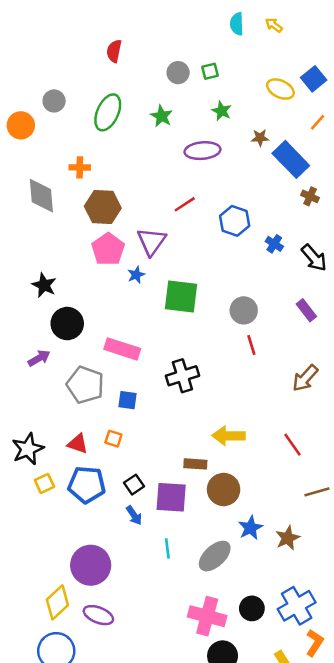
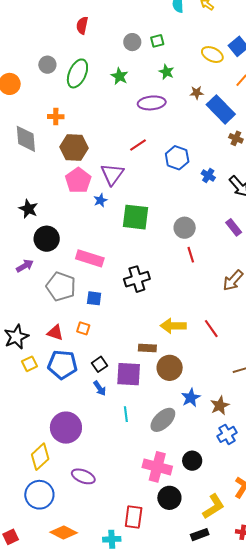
gray circle: (54, 101) -> (47, 65), moved
red line: (293, 445) -> (211, 329), moved
blue cross: (297, 606) -> (227, 434), moved, size x0.7
purple ellipse: (98, 615) -> (83, 476), moved

